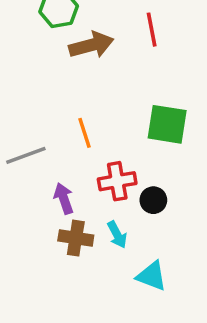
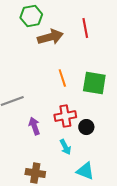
orange line: (84, 133) -> (62, 78), moved
brown cross: (76, 238) -> (35, 173), moved

